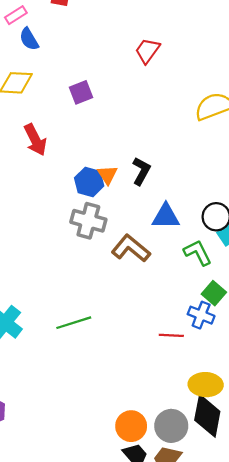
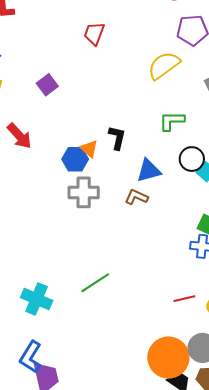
brown L-shape: (131, 248) -> (136, 197), moved, size x0.7
green L-shape: (198, 253) -> (172, 121), moved, turned -48
red line: (171, 335) -> (184, 299), moved
orange circle: (131, 426) -> (168, 358), size x1.5

